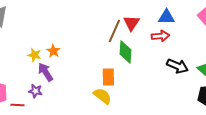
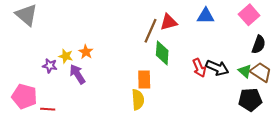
red triangle: (131, 23) -> (169, 22), turned 42
red arrow: (160, 36) -> (199, 68), moved, turned 72
purple star: (35, 91) -> (50, 66), moved
yellow semicircle: (102, 96) -> (138, 100), turned 48

